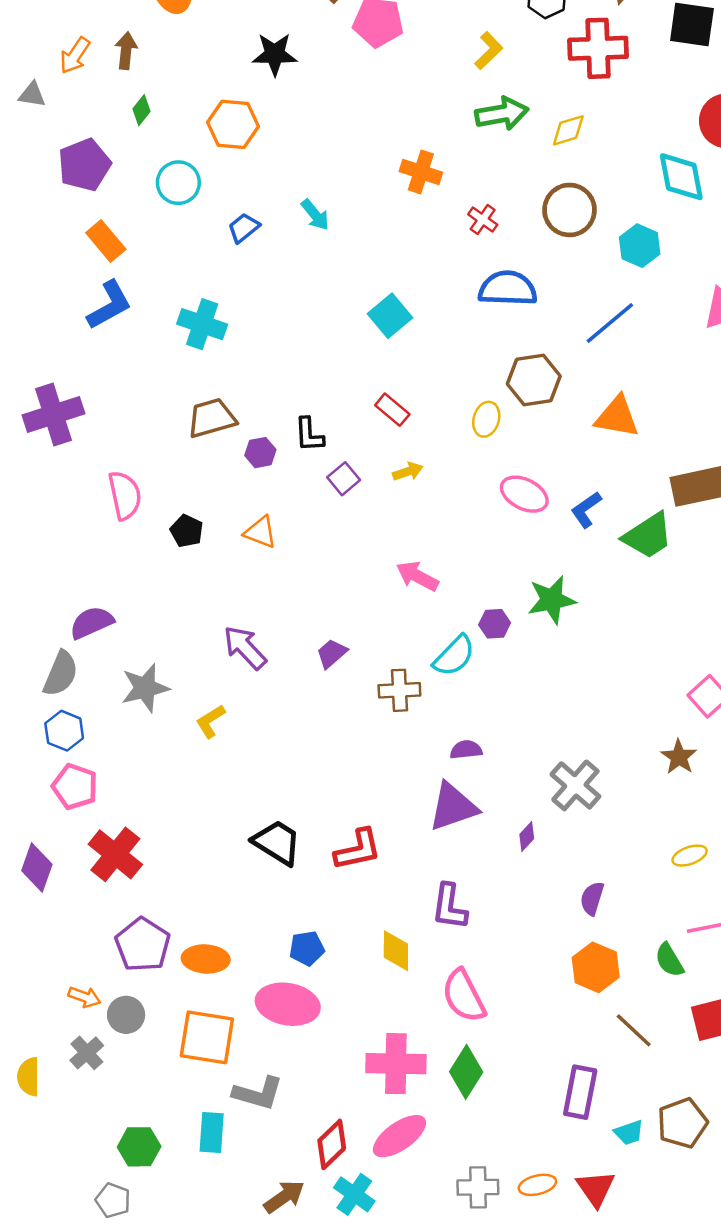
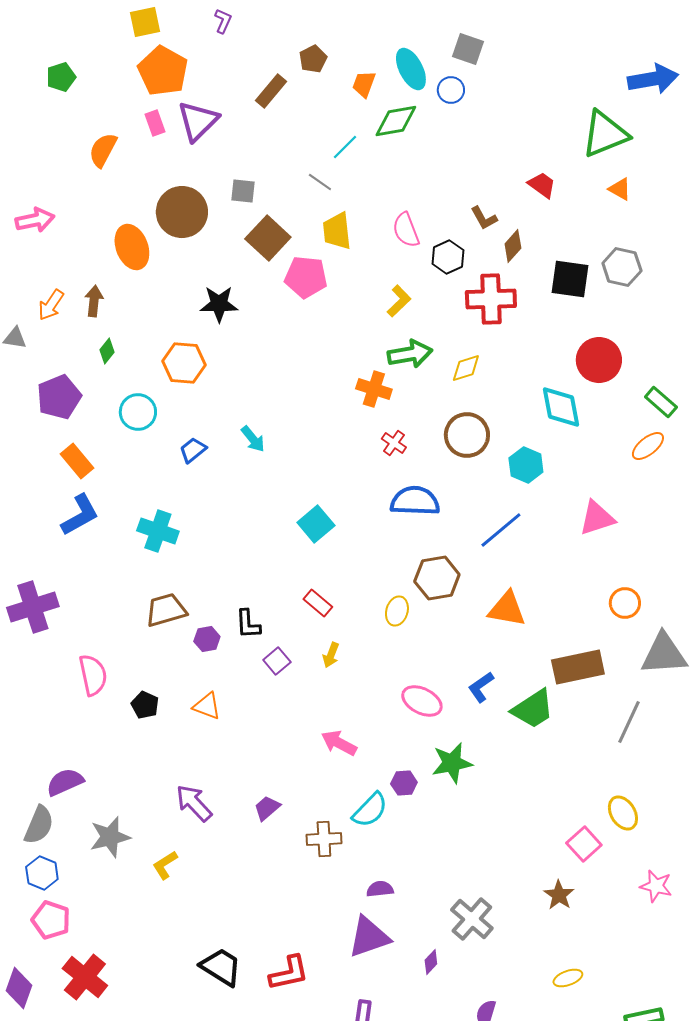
orange cross: (421, 172) -> (374, 389), moved
yellow arrow: (408, 472) -> (331, 655), turned 130
pink ellipse: (524, 494) -> (422, 701), moved

